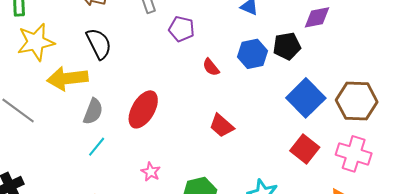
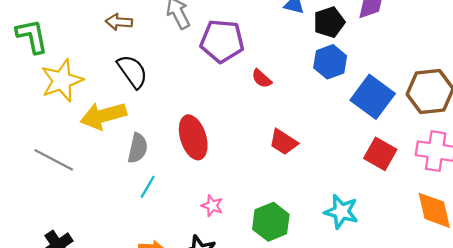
purple pentagon: (181, 29) -> (222, 41), size x1.5
black pentagon: (287, 46) -> (329, 22), moved
blue hexagon: (253, 54) -> (330, 62), moved
red ellipse: (143, 109) -> (193, 137), turned -39

